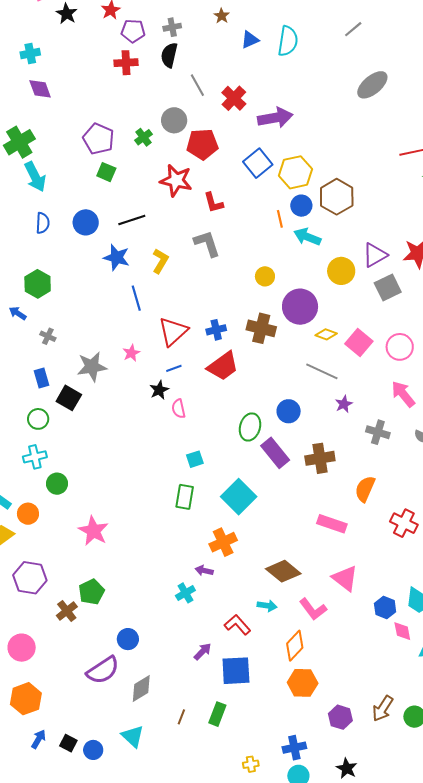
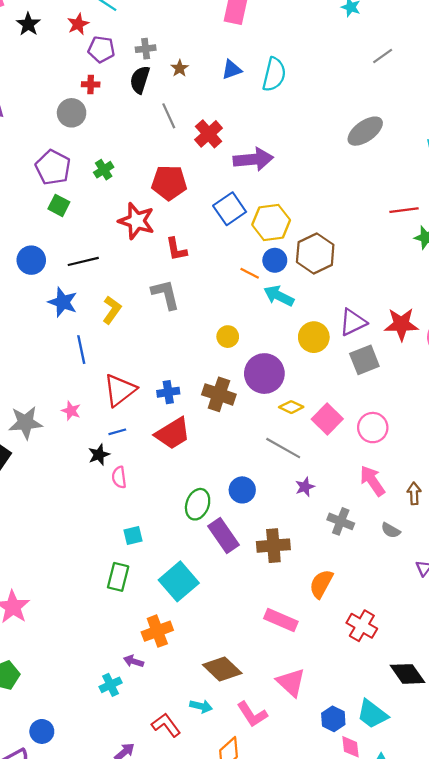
brown star: (222, 16) -> (180, 68), moved
gray line: (353, 29) -> (383, 56), moved
red cross: (126, 63) -> (91, 84), size x0.7
gray circle: (174, 120) -> (72, 113), moved
orange line: (280, 219) -> (250, 273), turned -54
pink star: (131, 353) -> (71, 411), turned -30

